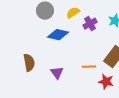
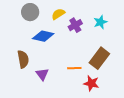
brown semicircle: (29, 63) -> (23, 59), moved

